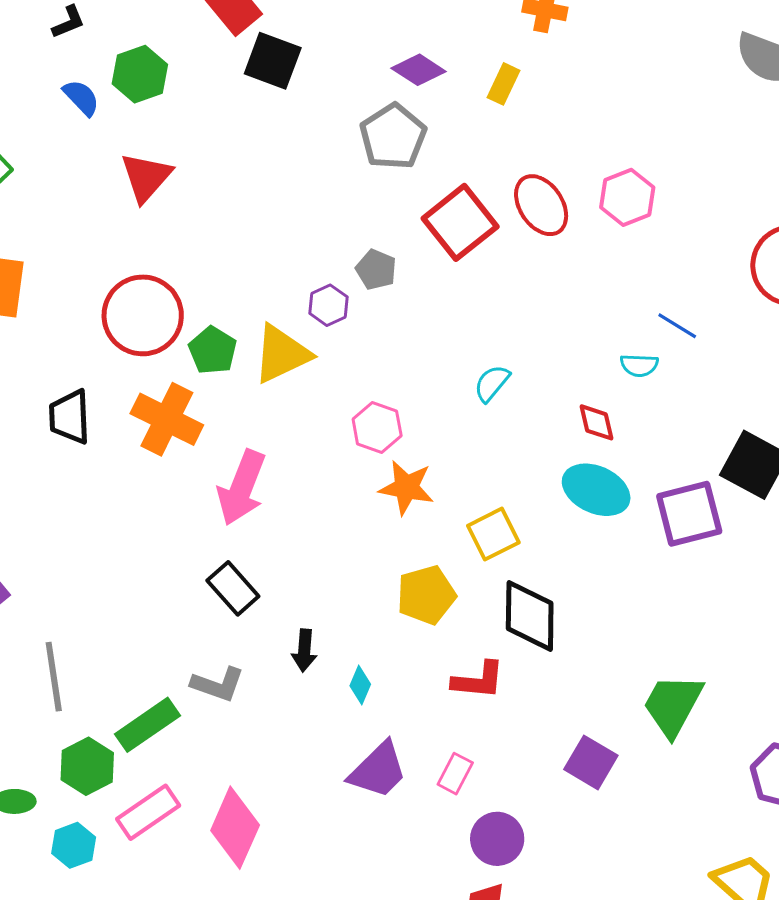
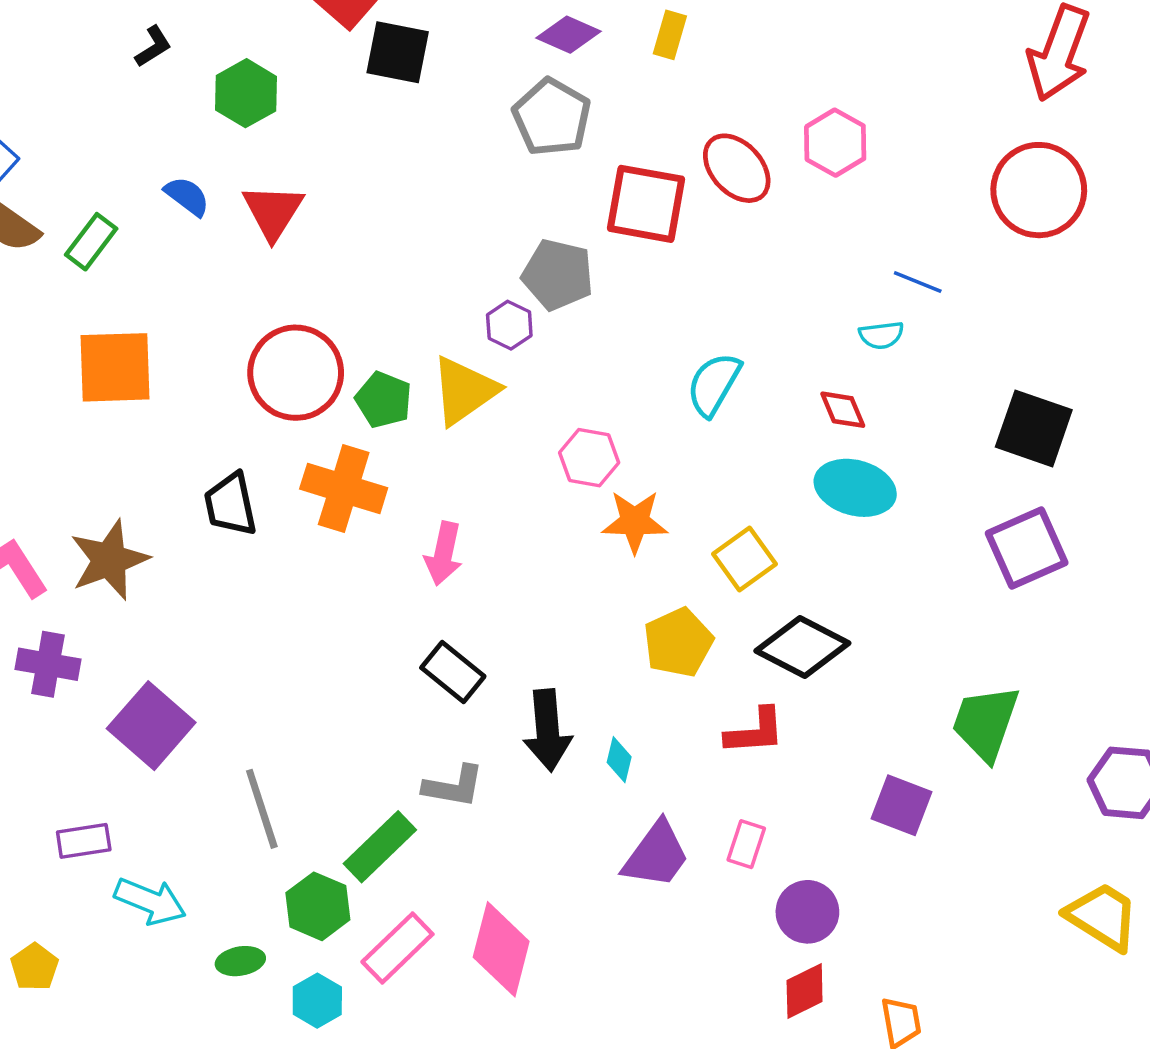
blue semicircle: (81, 98) -> (187, 196), moved
red square: (460, 222) -> (646, 204), turned -32
gray pentagon: (376, 270) -> (558, 275), size x1.5
cyan semicircle: (492, 383) -> (714, 384), size x1.4
pink arrow: (242, 488) -> (444, 554), size x0.7
purple square: (689, 514) -> (1027, 548), moved
black diamond: (530, 616) -> (802, 647), turned -54
black arrow: (304, 650) -> (548, 730), size x1.6

